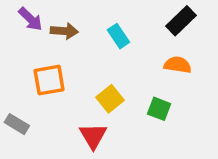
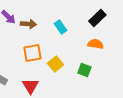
orange square: (49, 80) -> (32, 53), moved
red triangle: (93, 136) -> (30, 86), moved

